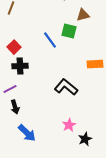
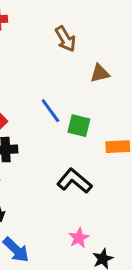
green square: (69, 31) -> (79, 126), moved

